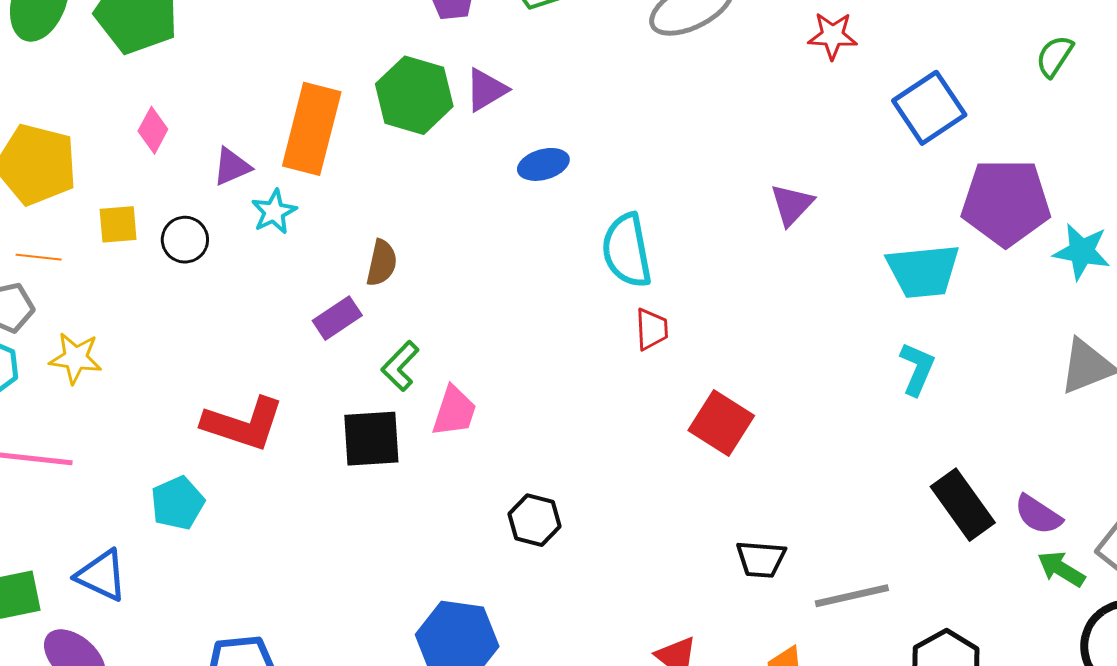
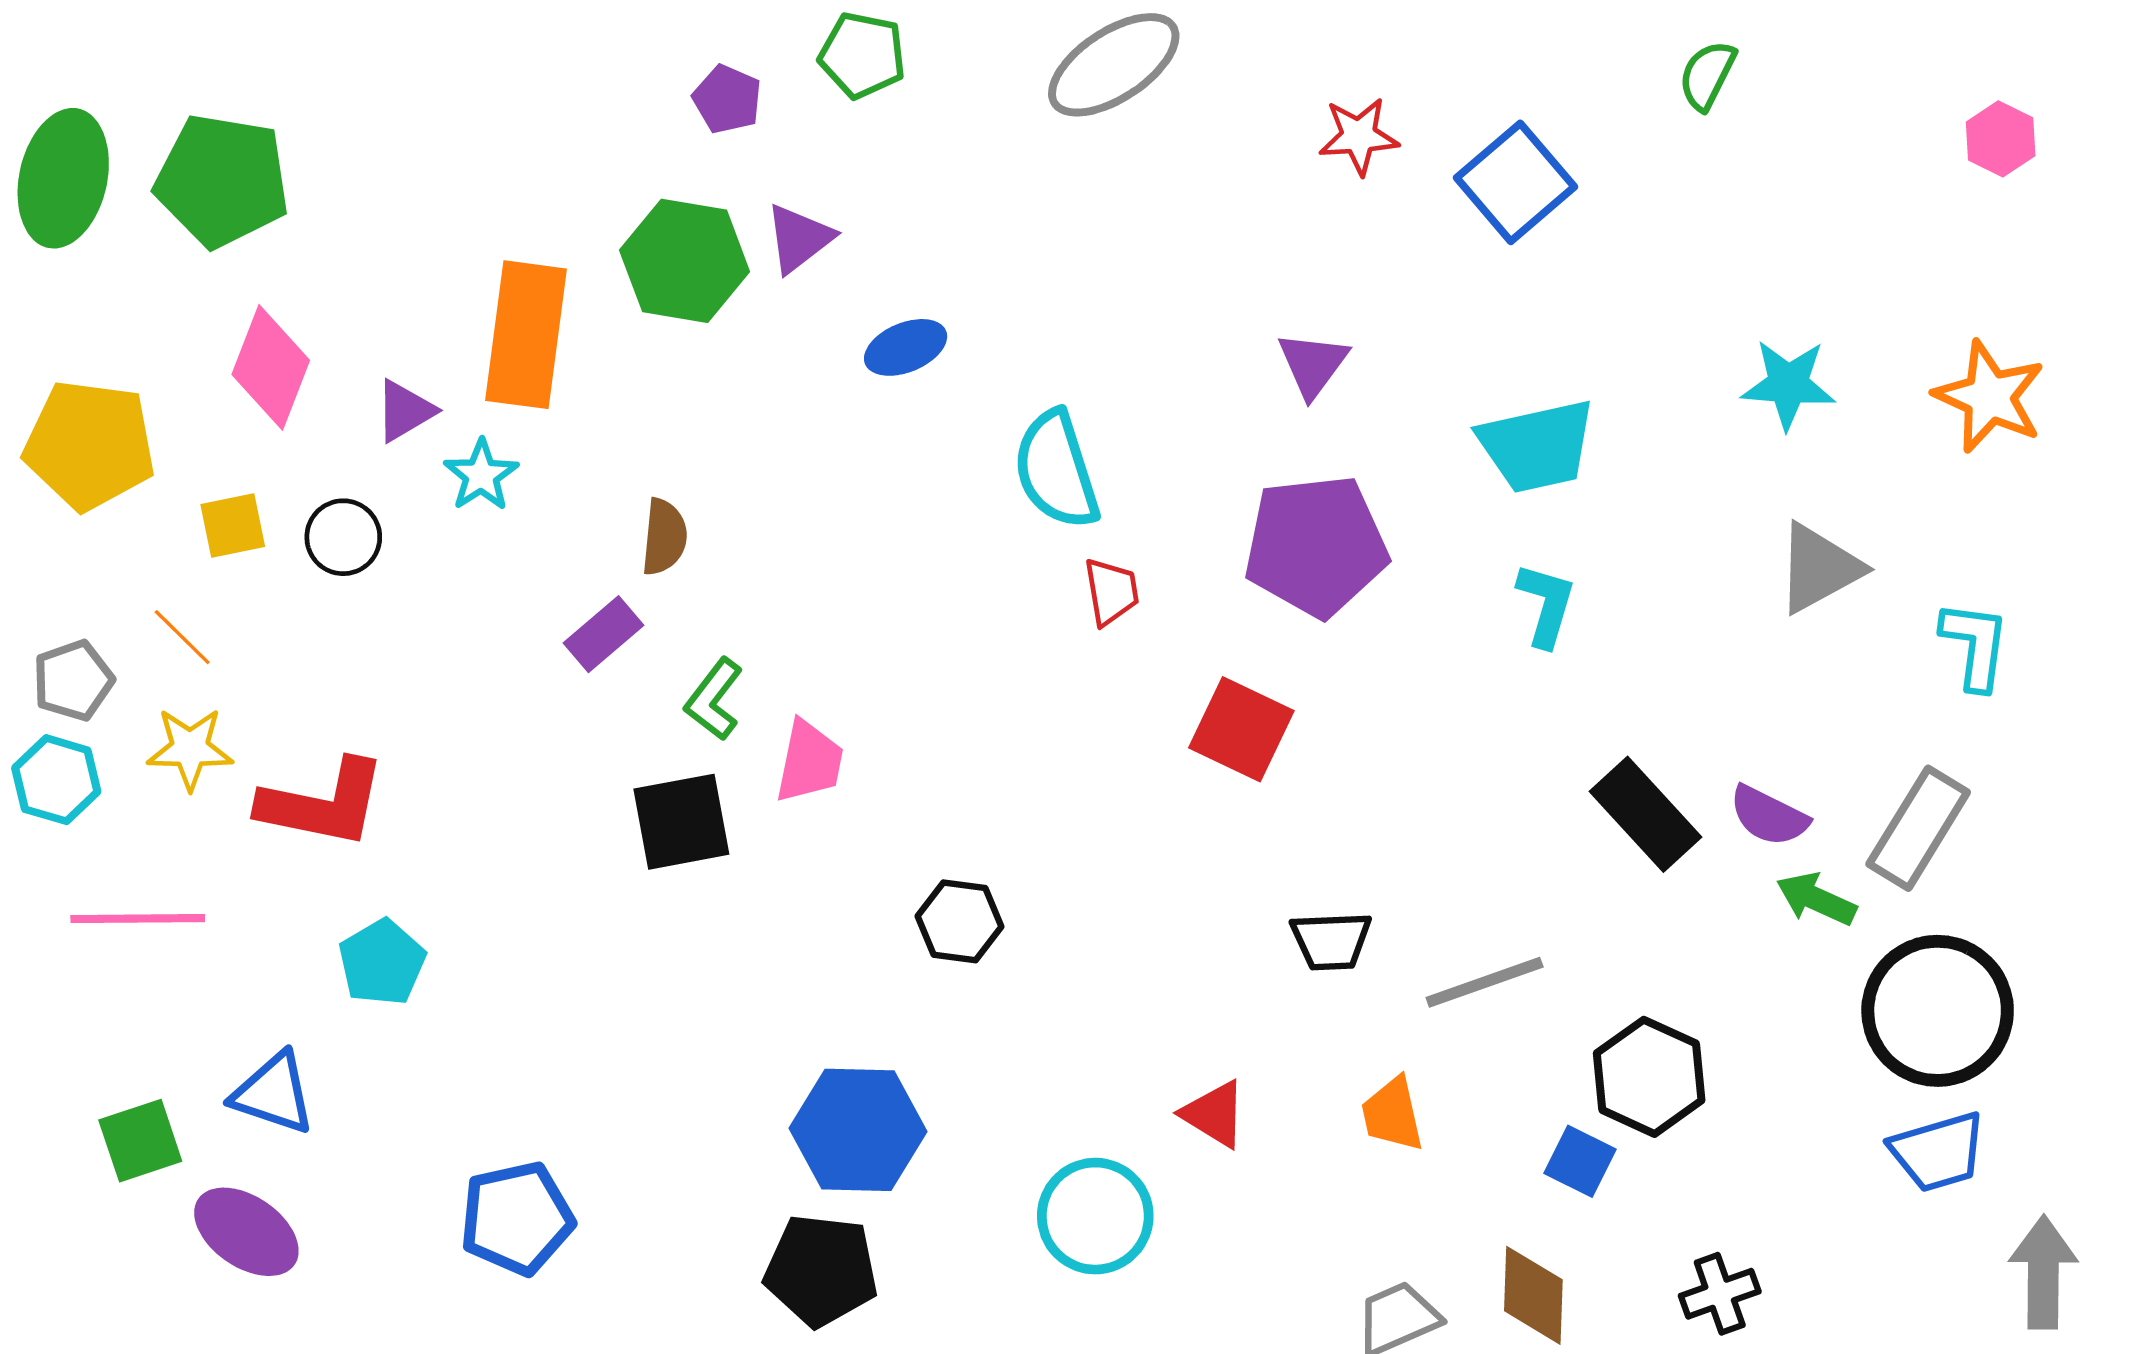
red star: (833, 36) -> (1359, 136), moved
pink diamond: (153, 130) -> (271, 367), size x1.6
purple pentagon: (1006, 202) -> (1316, 546), moved
orange line: (39, 257) -> (182, 637), moved, turned 45
red L-shape: (243, 424) -> (323, 804), moved

